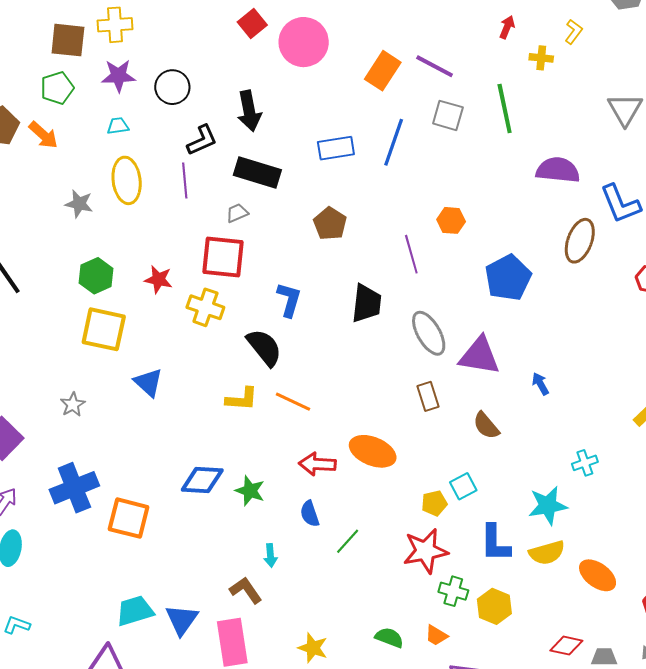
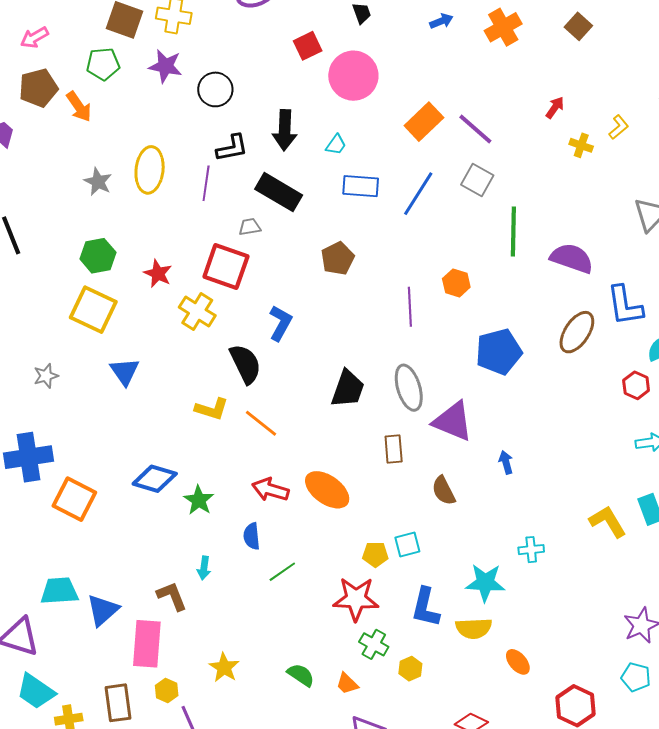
green line: (505, 109) -> (513, 232), moved
cyan trapezoid: (118, 126) -> (336, 145), moved, turned 120
black trapezoid: (367, 303) -> (348, 389), moved
orange ellipse: (598, 575) -> (518, 662), size x0.7
yellow hexagon: (494, 606) -> (410, 669), size x0.7

